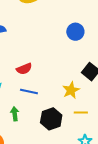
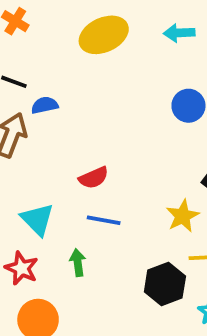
black hexagon: (51, 119) -> (165, 284), moved

